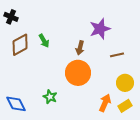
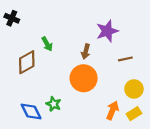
brown diamond: (20, 45) -> (27, 62), moved
blue diamond: (16, 104) -> (31, 111), moved

